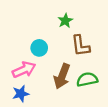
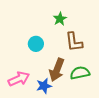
pink arrow: (24, 70) -> (19, 79), moved
blue star: (21, 94) -> (44, 86), moved

